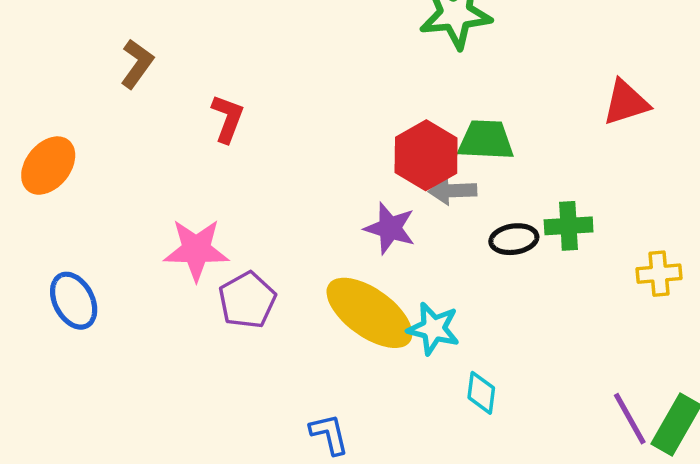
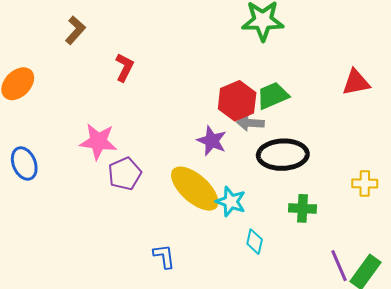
green trapezoid: (486, 140) -> (273, 96), turned -32
green cross: (569, 226) -> (302, 208), moved
black ellipse: (514, 239) -> (283, 155), size x1.8

